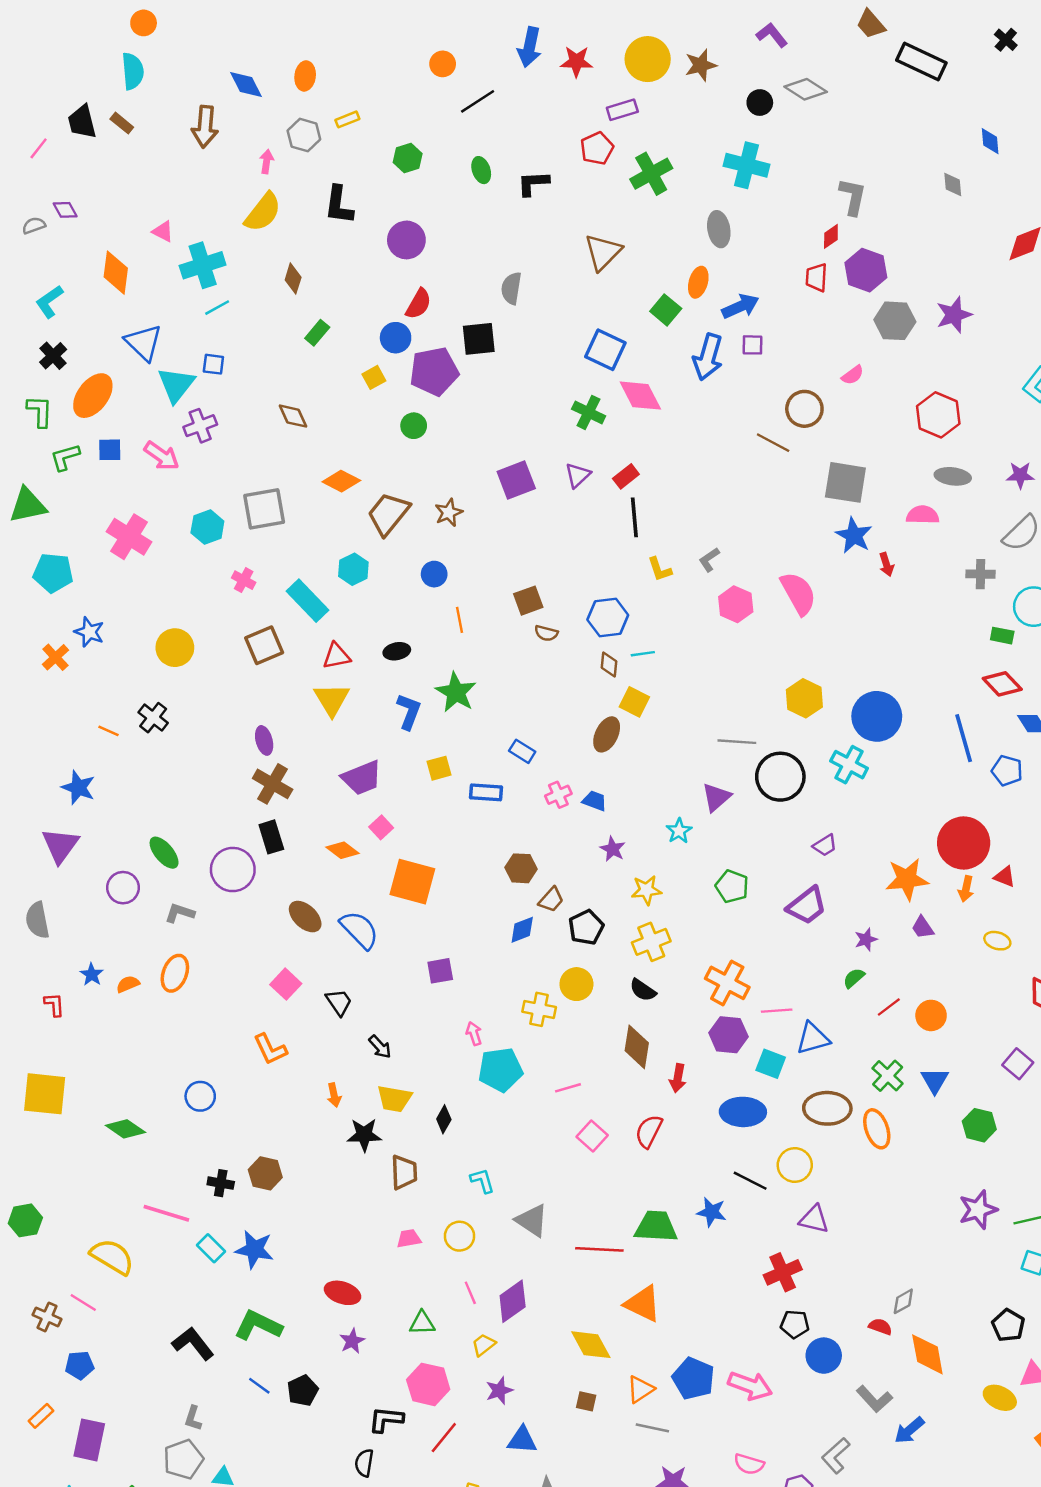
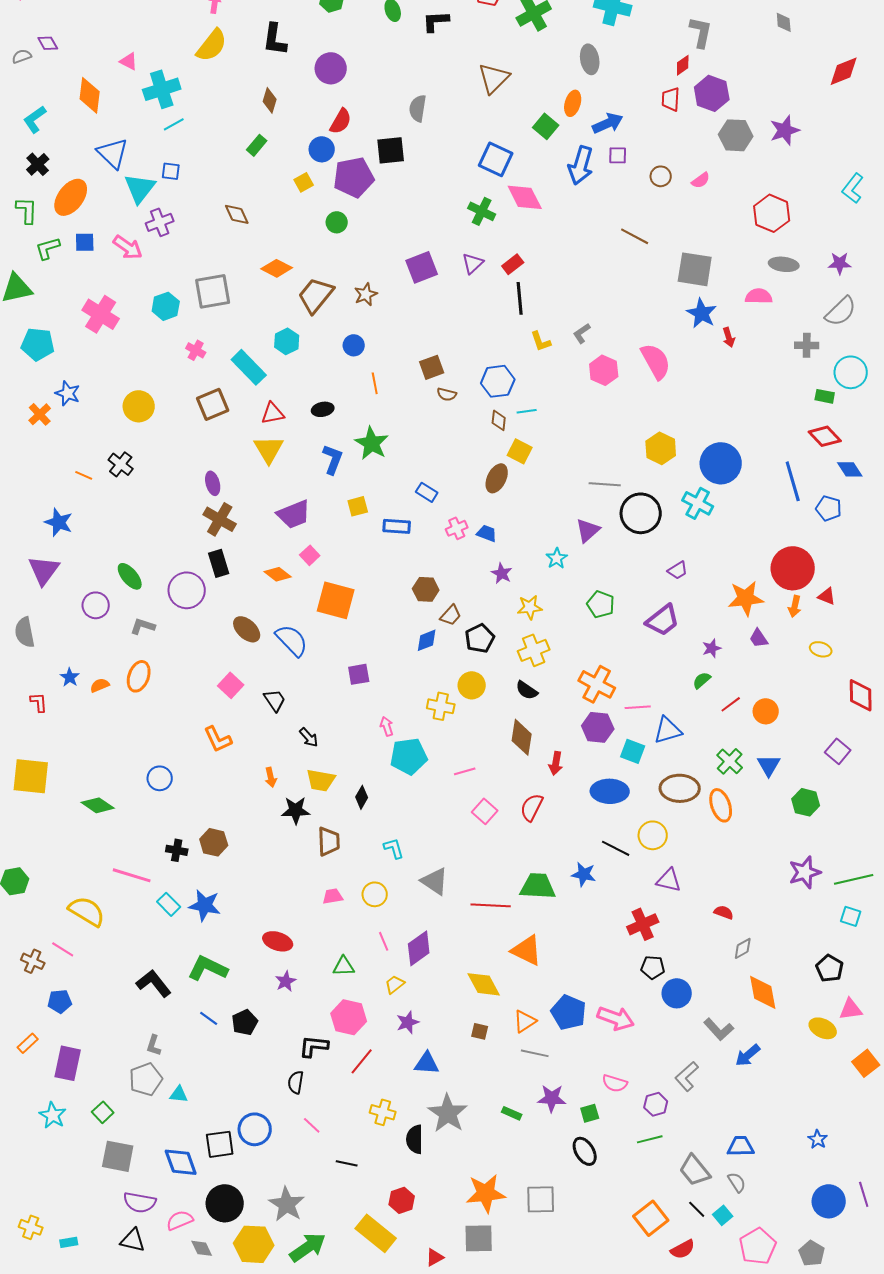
brown diamond: (293, 279) -> (270, 100), moved
brown circle: (804, 409) -> (661, 176), moved, size x0.7
red semicircle: (880, 1327) -> (724, 912), moved

